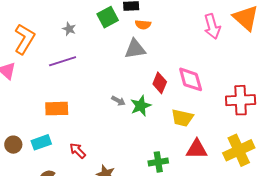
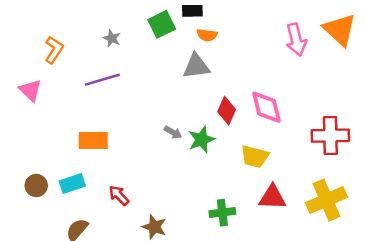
orange L-shape: (25, 39) -> (54, 50), size x0.7

